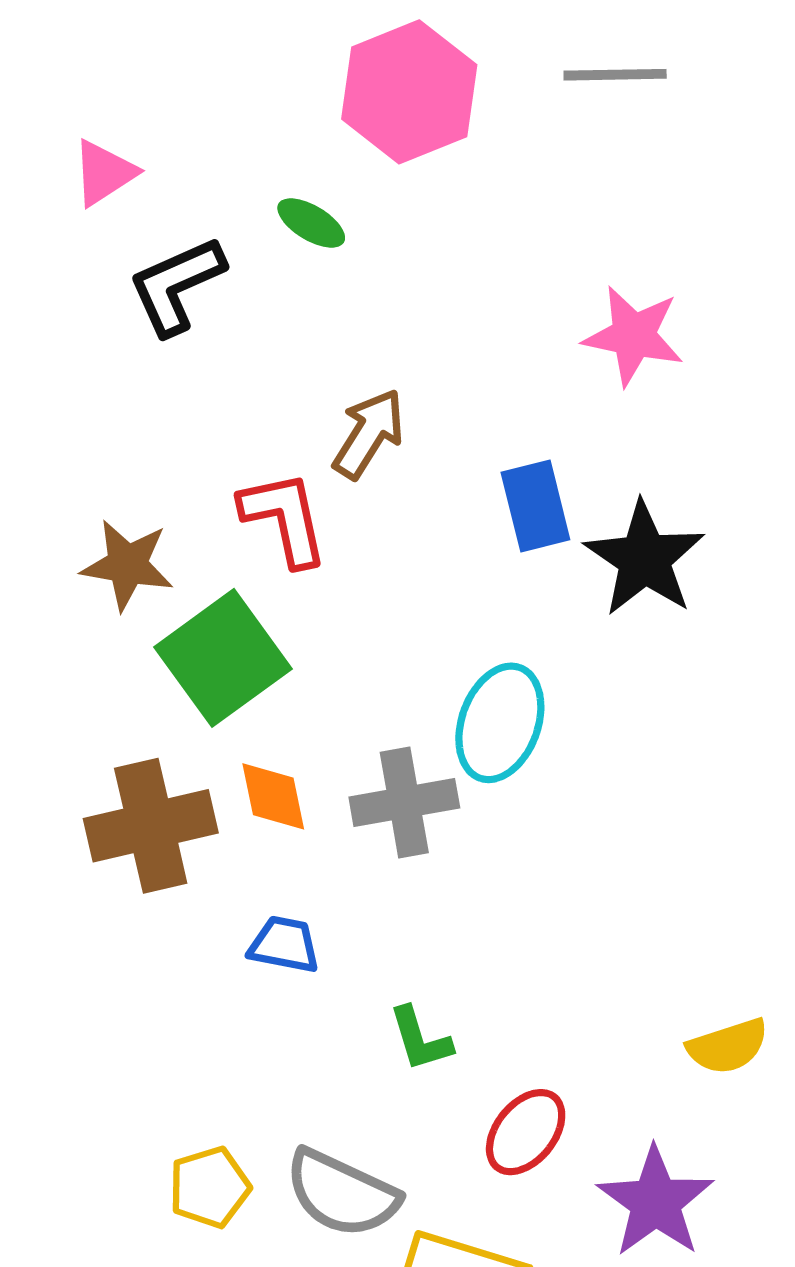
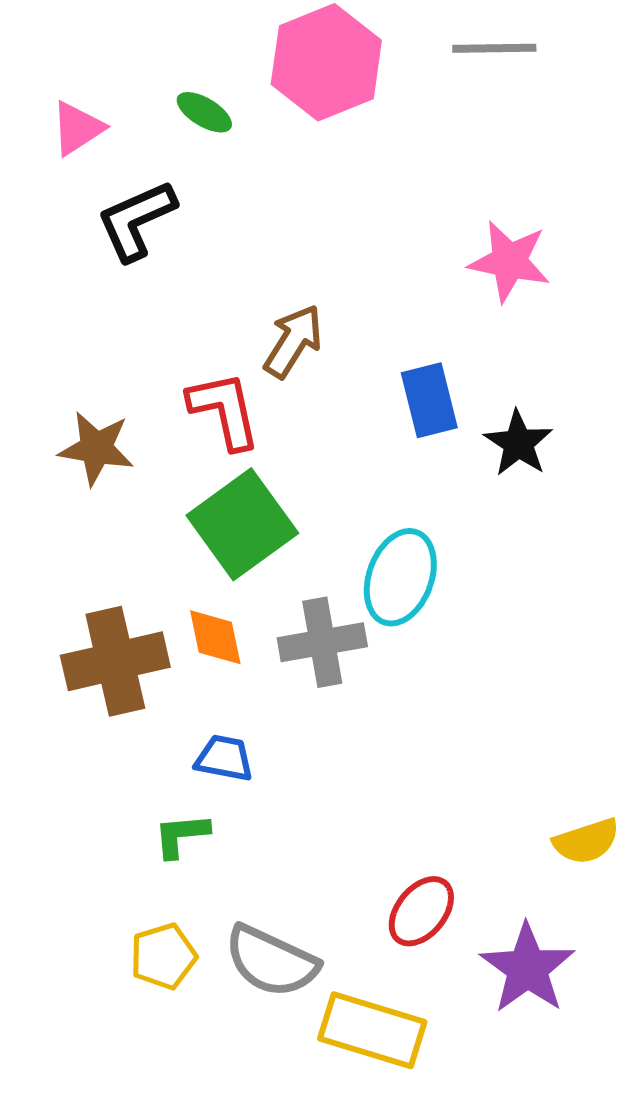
green ellipse: (311, 223) -> (204, 112), moved
black star: (644, 559) -> (518, 443), size x0.7
green square: (223, 658) -> (242, 524), moved
green L-shape: (420, 1039) -> (181, 835), moved, turned 102

